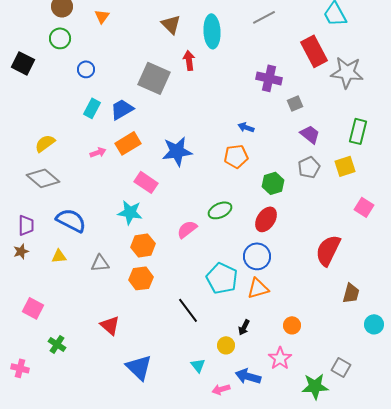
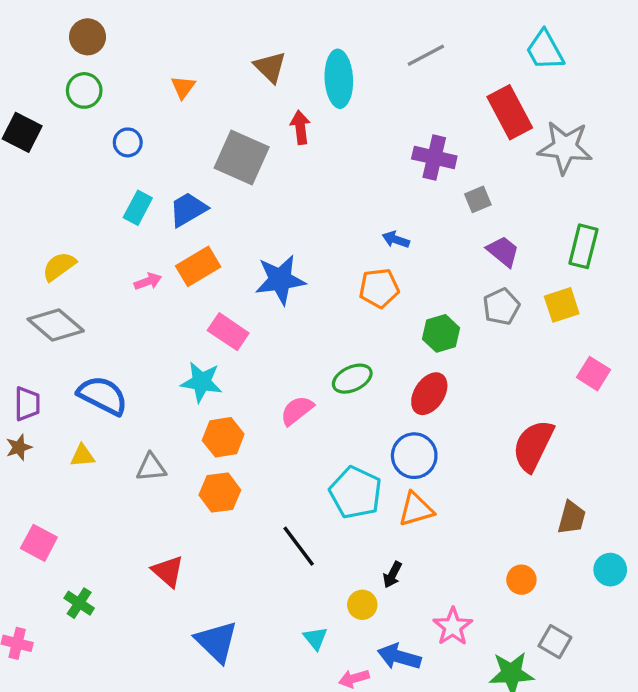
orange triangle: (102, 16) -> (183, 87), moved
orange circle: (292, 325) -> (521, 580), moved

